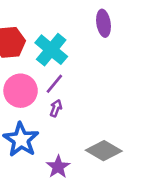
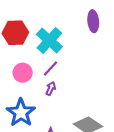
pink circle: (21, 91) -> (23, 73), size x0.7

